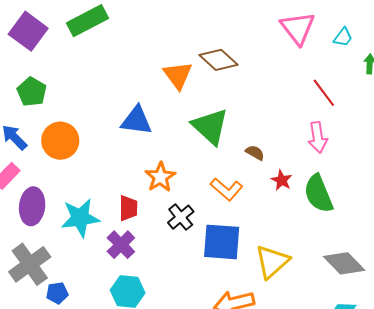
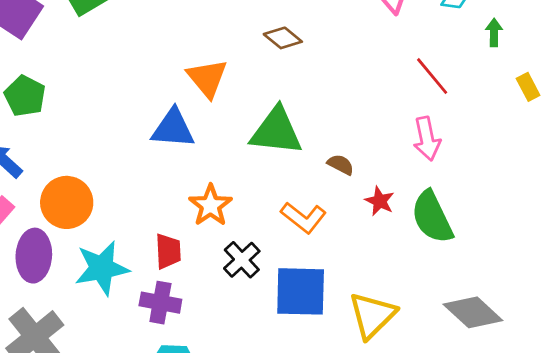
brown diamond: (218, 60) -> (283, 38), size x0.7
orange triangle: (178, 75) -> (207, 78), moved
green triangle: (210, 126) -> (276, 131), turned -33
orange circle: (60, 141) -> (67, 202), moved
purple cross: (121, 245) -> (160, 303), turned -32

